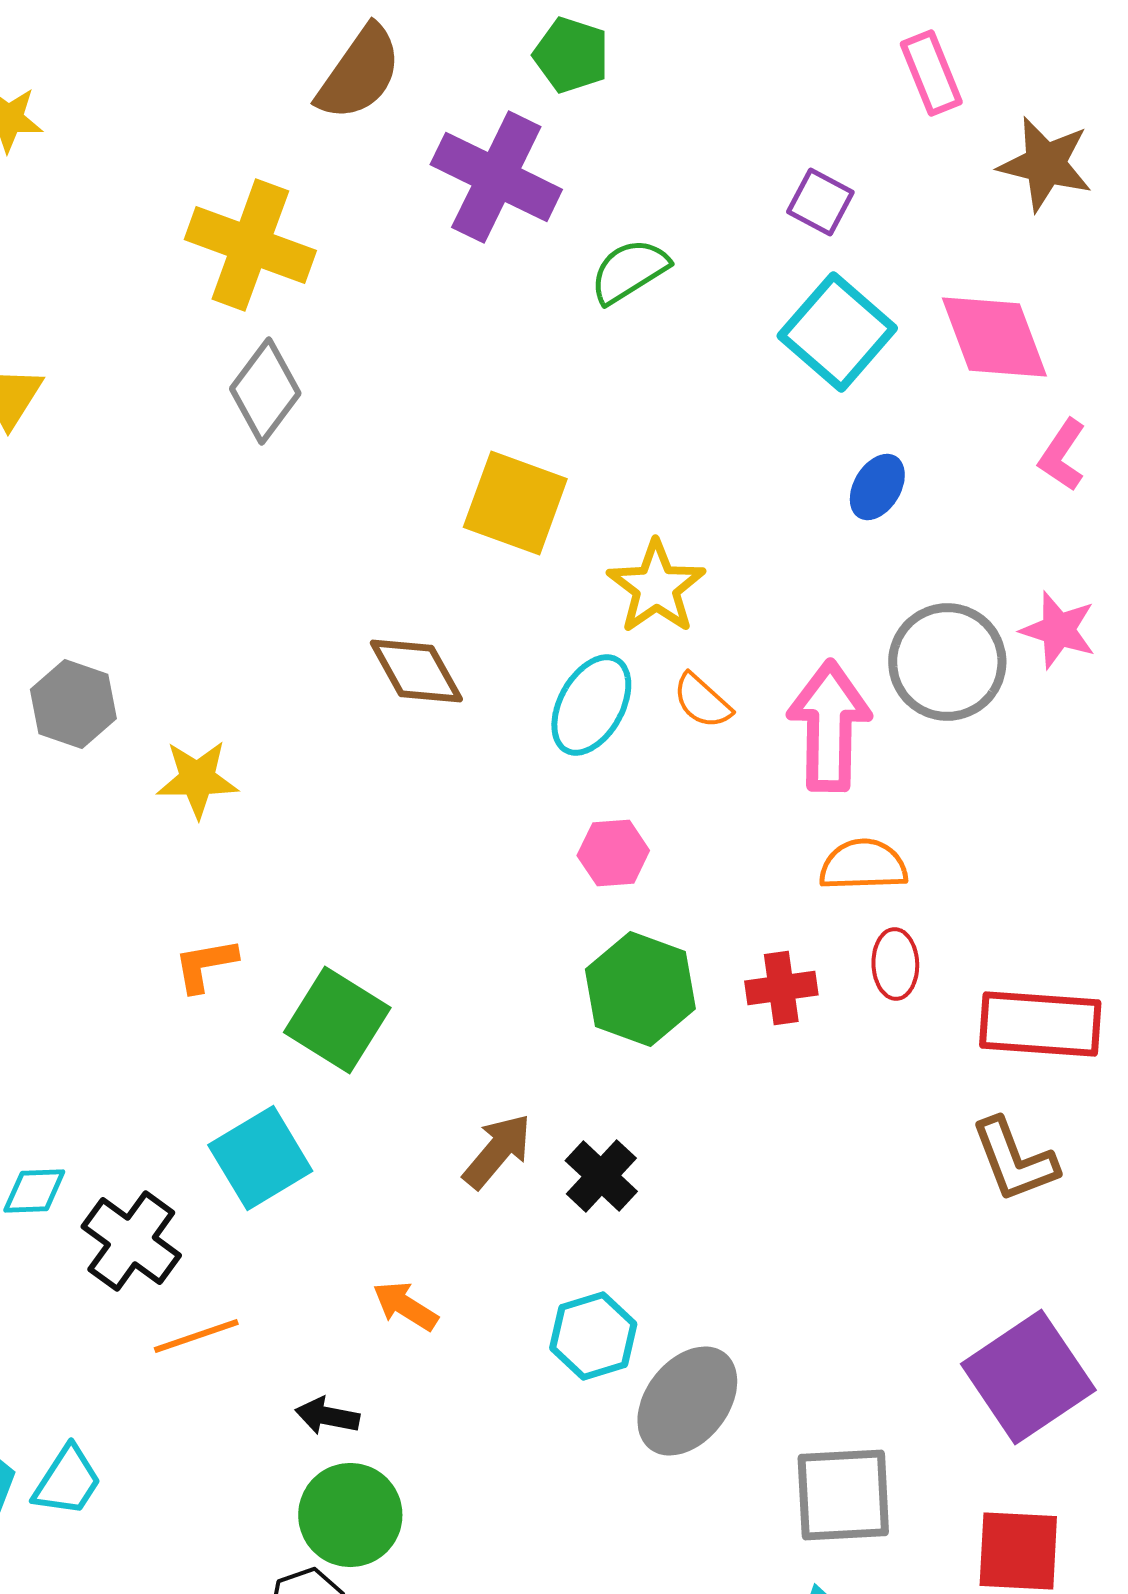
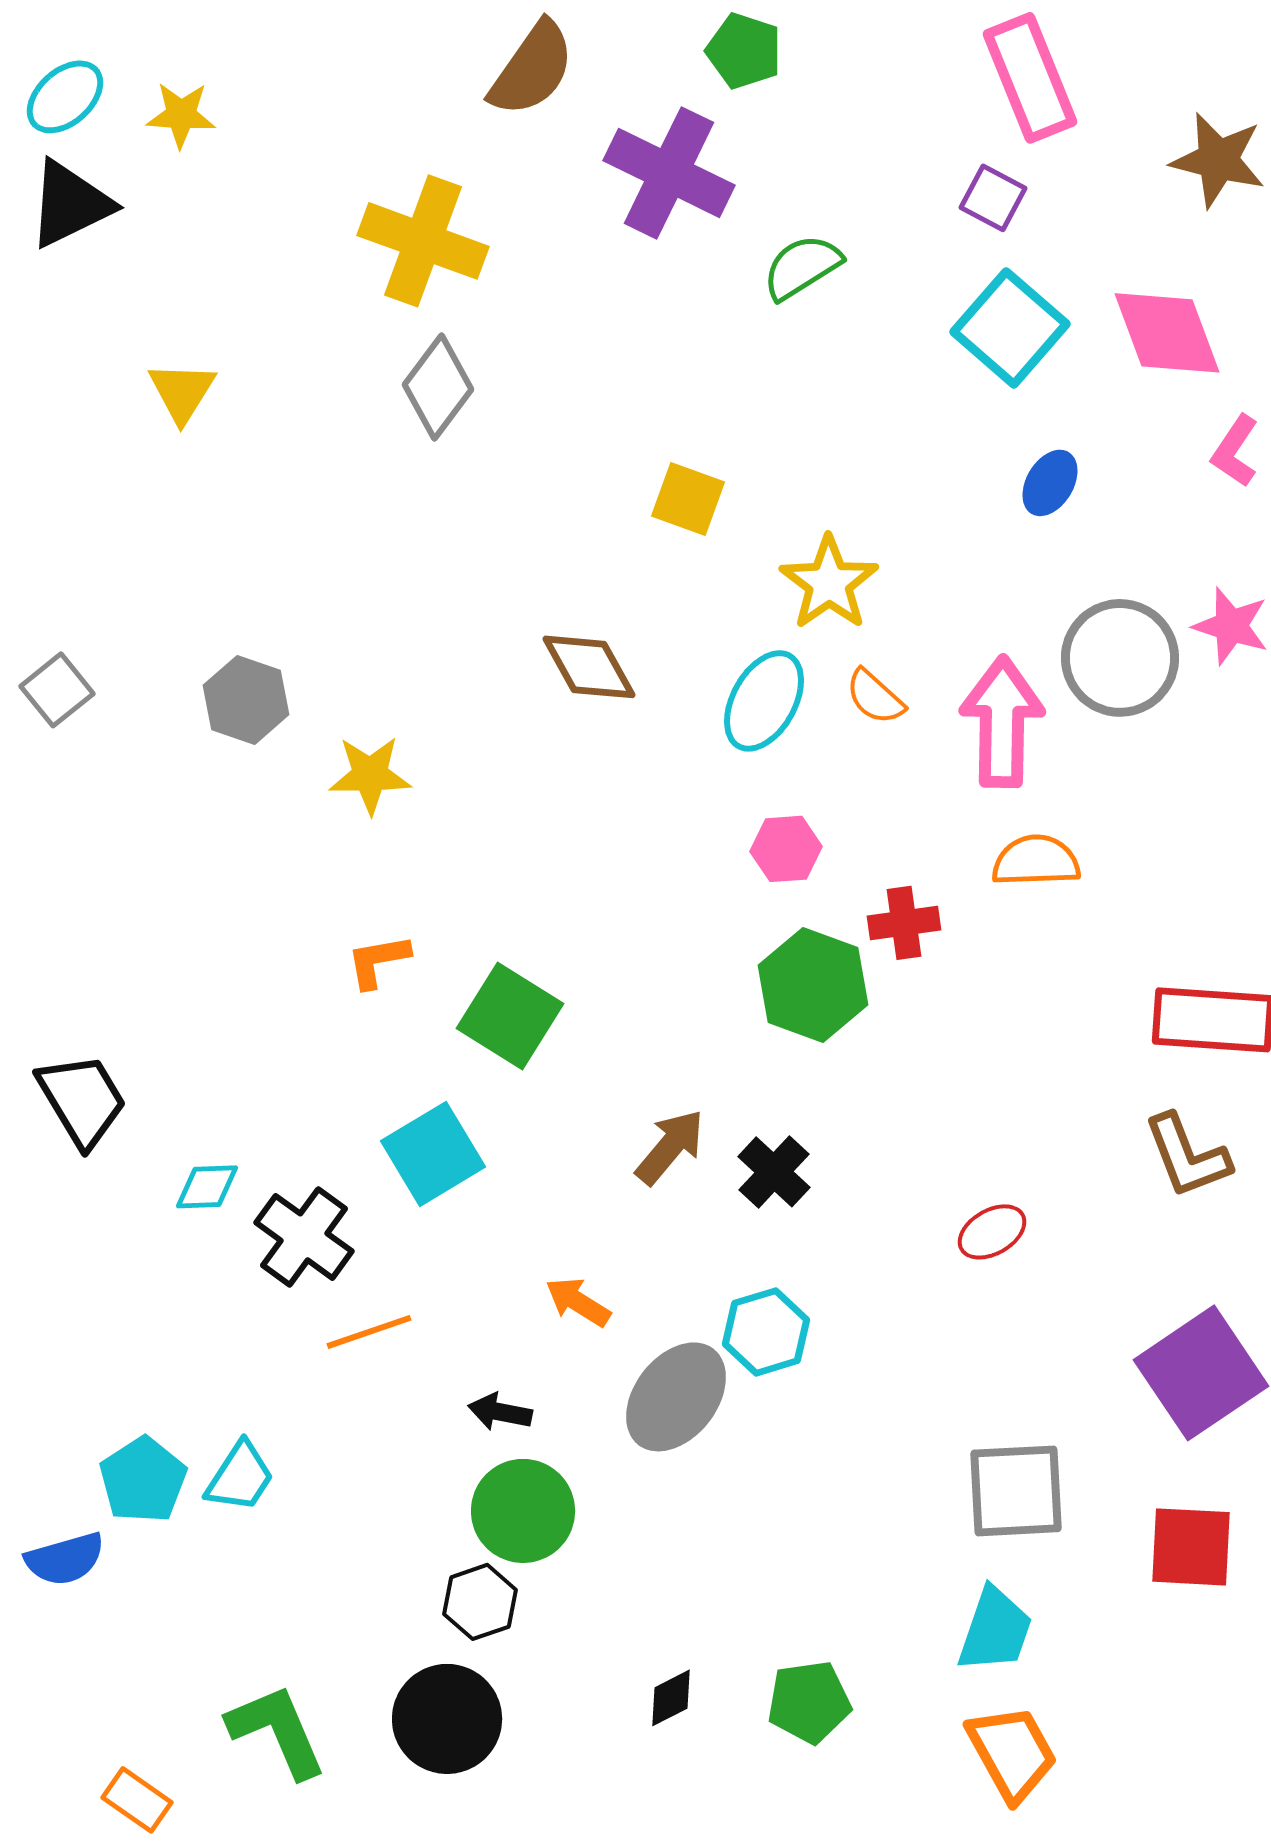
pink rectangle: (931, 73) -> (1030, 78), moved, size x1.5
yellow square: (515, 503) -> (688, 499), size x0.7
red ellipse: (895, 964) -> (992, 1232), moved, turned 62
red cross: (781, 988) -> (904, 923), moved
gray ellipse: (687, 1401) -> (676, 1397), moved

